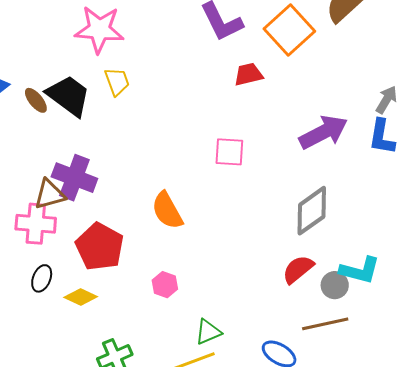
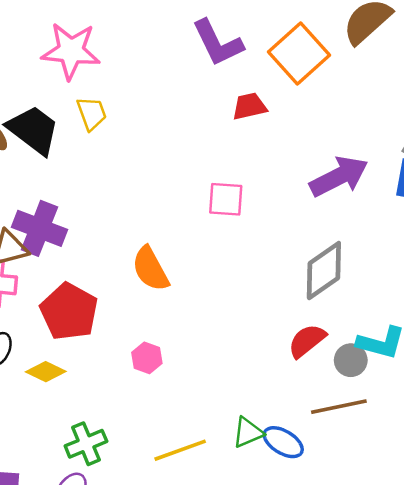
green triangle: (208, 332) -> (248, 432), moved

